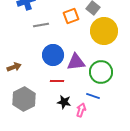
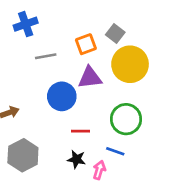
purple triangle: (76, 62) -> (90, 78), moved
red line: (57, 81) -> (80, 131), moved

